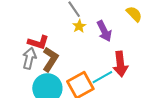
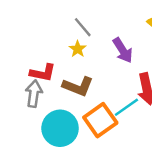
yellow star: (79, 26) -> (78, 49), moved
brown L-shape: (50, 59) -> (78, 86), moved, turned 85

